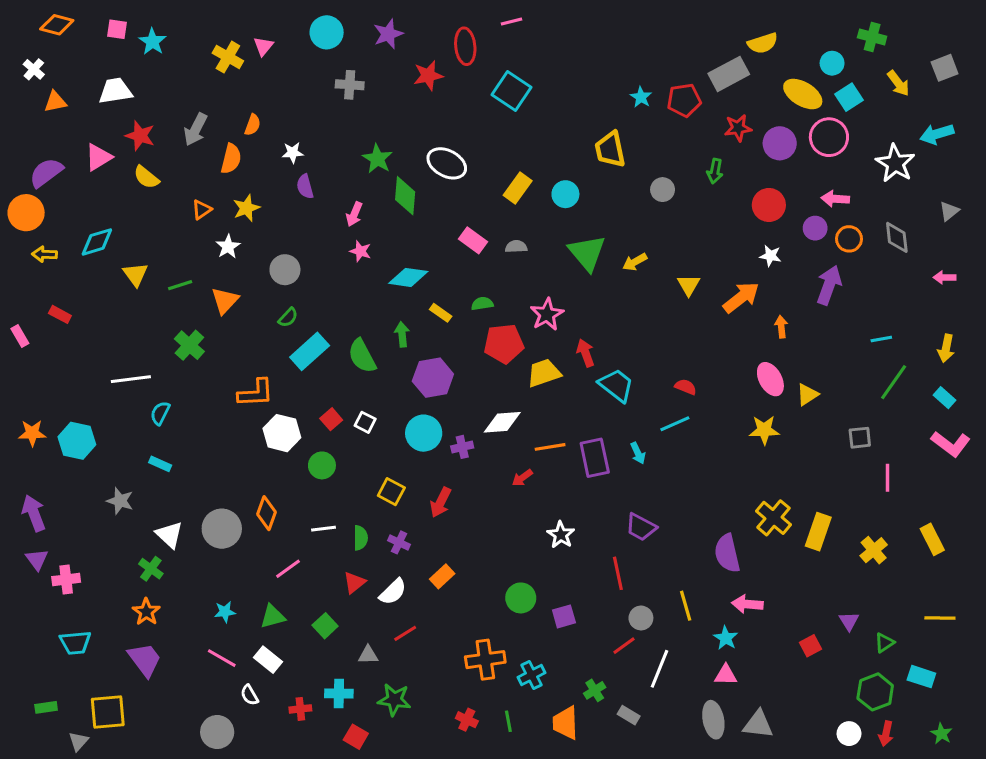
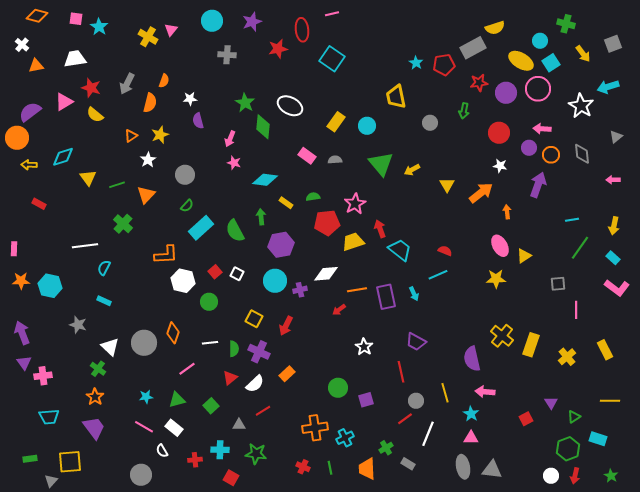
pink rectangle: (20, 336) -> (14, 249), moved, turned 32
purple cross: (399, 542) -> (259, 352), size x1.5

